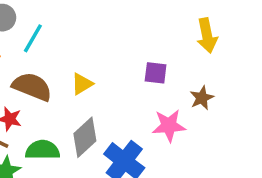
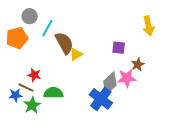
brown semicircle: (32, 87) -> (64, 43), moved, turned 40
brown star: (202, 98) -> (138, 64), moved
gray diamond: (85, 137) -> (110, 83), moved

